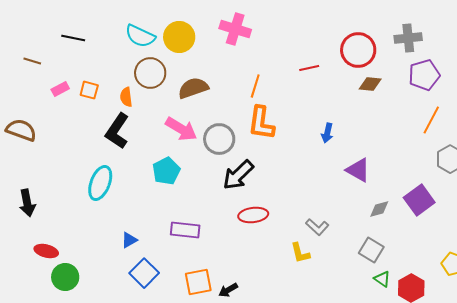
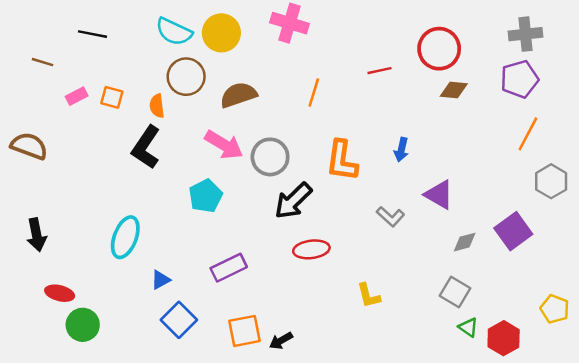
gray cross: (408, 38) -> (525, 34), moved
orange L-shape: (261, 123) -> (342, 161), moved
cyan ellipse: (100, 183) -> (125, 237), moved
gray L-shape: (317, 227) -> (390, 217), moved
purple rectangle: (185, 230) -> (229, 268), turned -32

